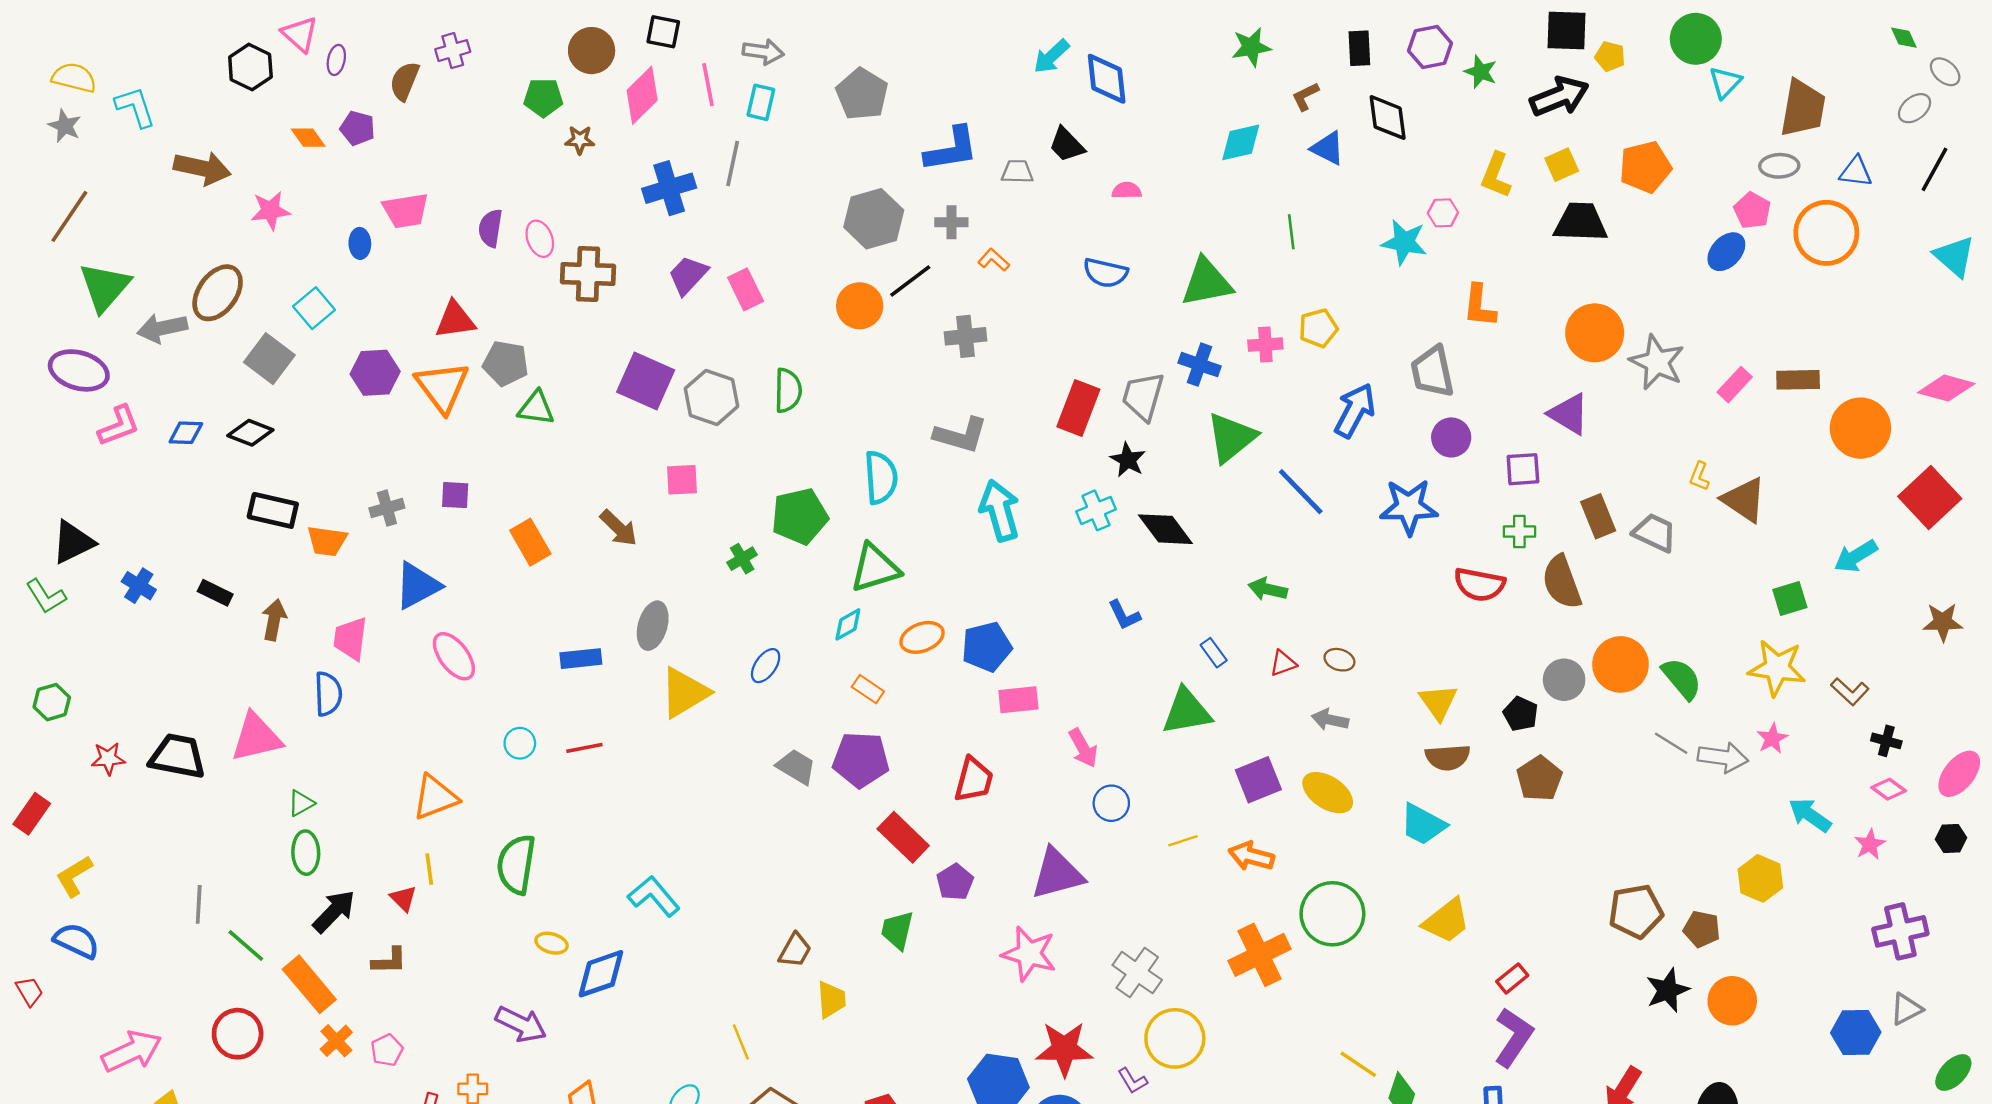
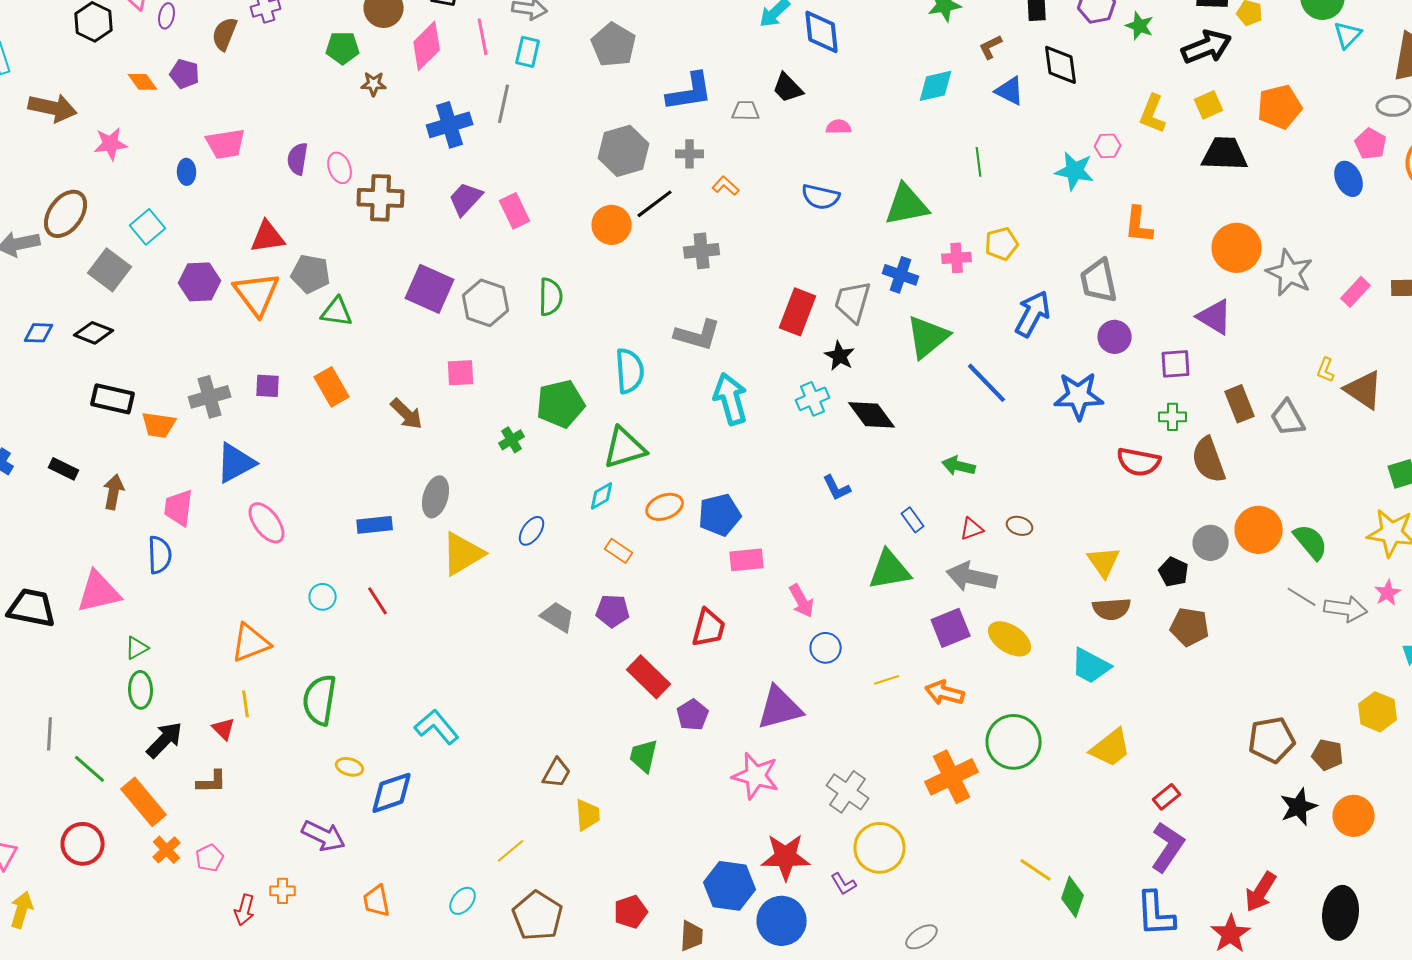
blue ellipse: (1726, 252) -> (1349, 179), turned -68
gray cross: (387, 508) -> (210, 397), size x1.4
gray trapezoid: (1655, 533) -> (1288, 418), turned -144
orange rectangle: (530, 542) -> (332, 387), moved
gray arrow: (1330, 720) -> (972, 577), moved, size x1.6
red line: (584, 748) -> (378, 601), turned 68
purple pentagon: (861, 760) -> (613, 611), size x0.7
brown pentagon: (1539, 779) -> (1190, 627), turned -30
yellow line: (741, 1042) -> (511, 851), turned 72

